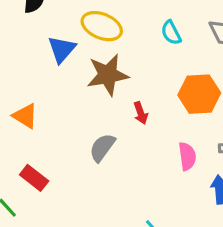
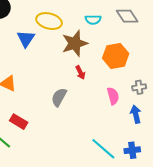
cyan semicircle: (171, 33) -> (93, 20), turned -56
brown star: (108, 75) -> (75, 43), moved

